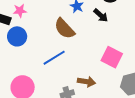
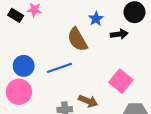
black arrow: (101, 15) -> (119, 34), turned -63
blue circle: (17, 36) -> (24, 66), moved

